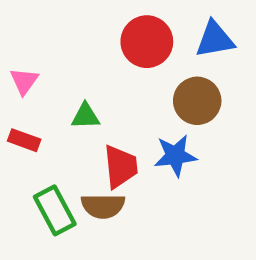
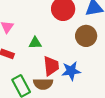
blue star: (175, 156) -> (71, 71), moved

